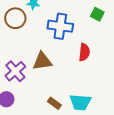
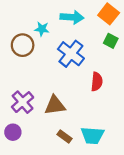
blue cross: (60, 26) -> (71, 54), turned 30
brown triangle: (42, 61) -> (55, 105), moved

